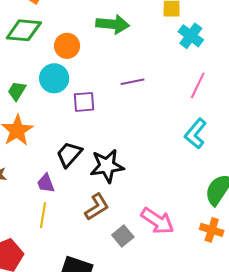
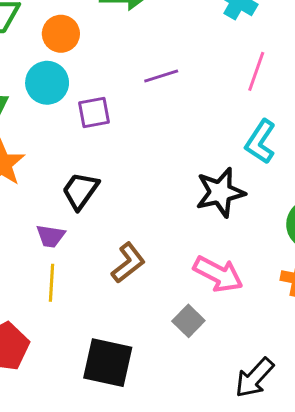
black star: (107, 166) -> (220, 192), moved
purple trapezoid: (46, 183) -> (51, 236), turned -55
gray square: (123, 236) -> (188, 321), moved

